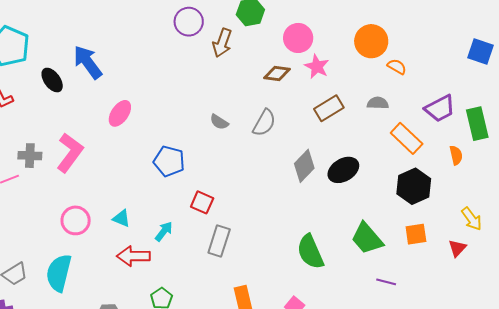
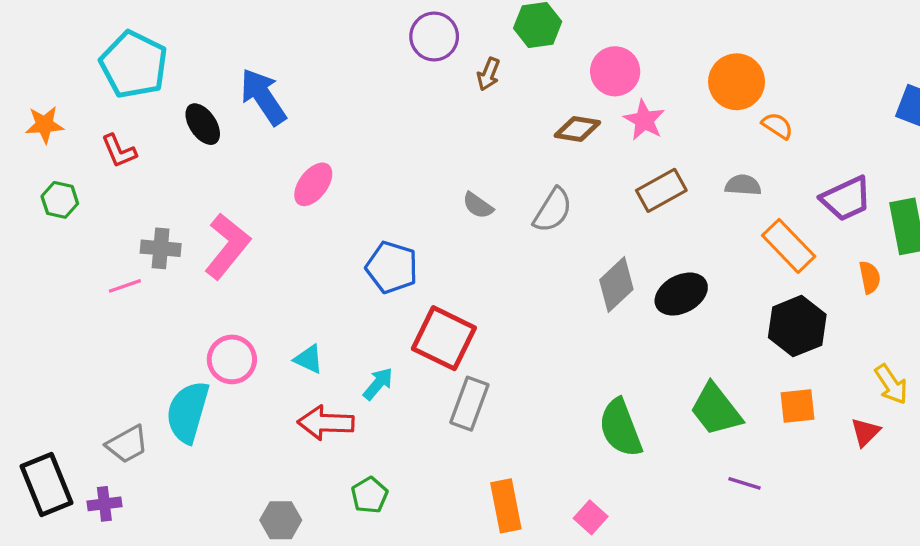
brown arrow: (222, 43) -> (488, 74), size x0.7
red square: (202, 202) -> (444, 338), size x1.6
cyan semicircle: (59, 273) -> (188, 412), moved

